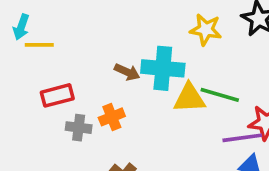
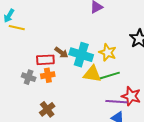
yellow star: (206, 30) -> (108, 52), moved
red rectangle: (57, 95) -> (45, 60), moved
green line: (220, 95) -> (109, 76), turned -45

